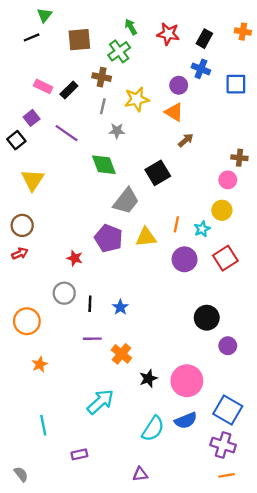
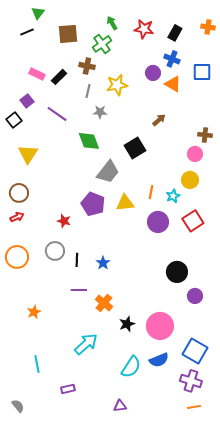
orange triangle: (174, 112) -> (173, 84), moved
orange circle: (27, 321) -> (17, 257), moved

